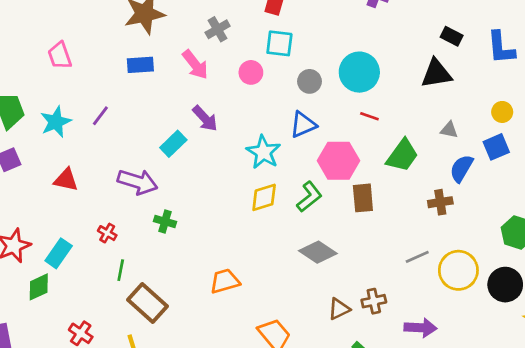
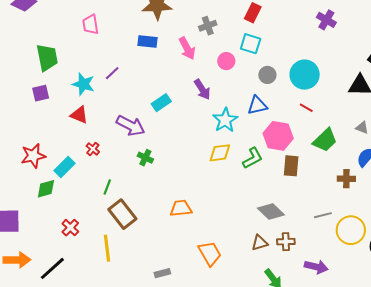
purple arrow: (205, 118) -> (202, 89), moved
cyan star: (56, 122) -> (83, 84), moved, turned 30
red cross: (107, 233) -> (93, 149), moved
gray diamond: (318, 252) -> (271, 212), moved

